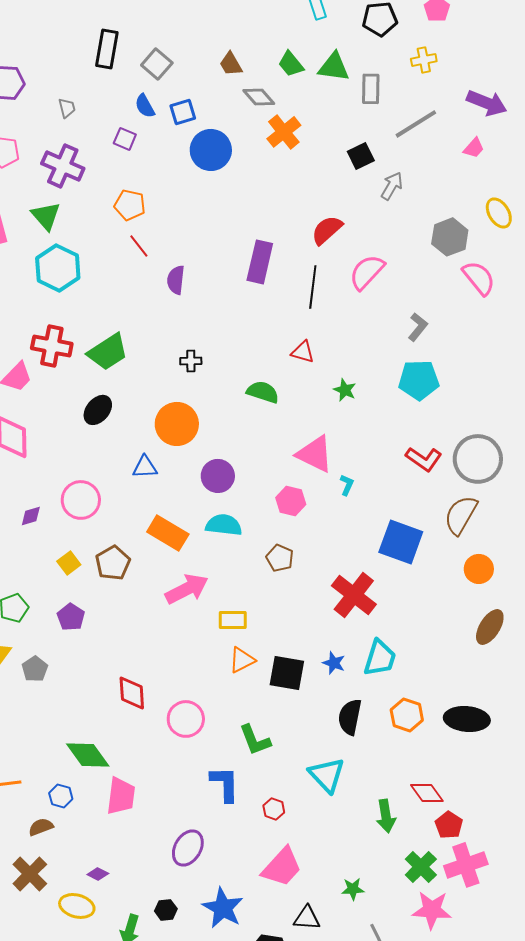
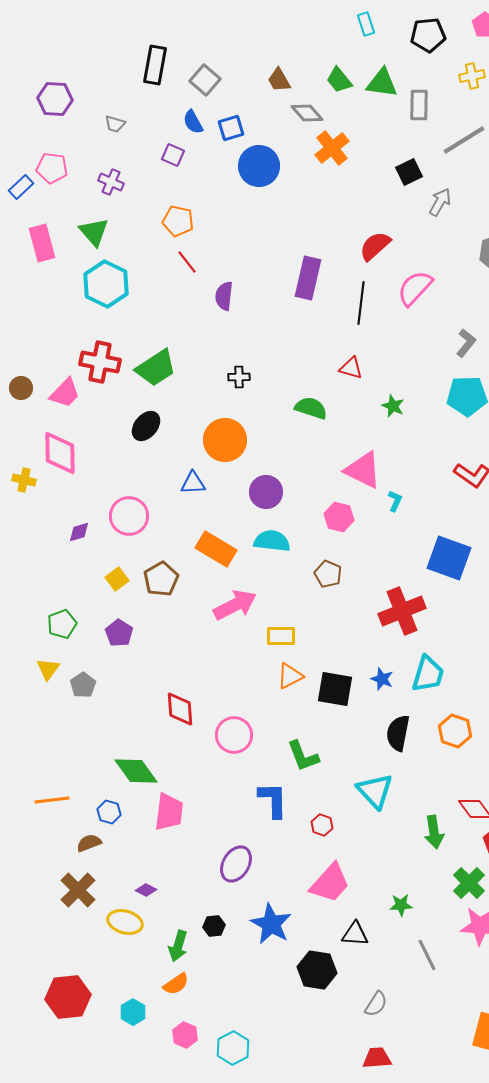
gray trapezoid: (67, 108) -> (115, 124), turned 120
purple cross: (63, 166) -> (111, 182), size x0.6
red cross: (354, 595) -> (402, 611), turned 30

